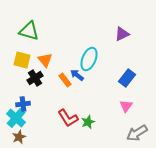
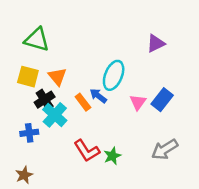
pink triangle: (126, 106) -> (138, 102), moved
cyan cross: (16, 118) -> (55, 115), moved
gray arrow: (137, 133) -> (165, 149), moved

